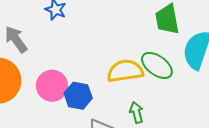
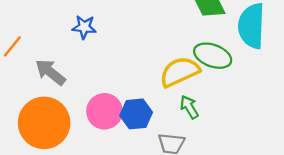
green arrow: (137, 112) -> (189, 107), moved

